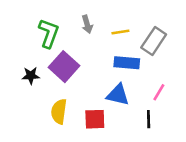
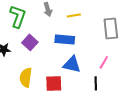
gray rectangle: (154, 41) -> (111, 28), moved, turned -40
blue rectangle: (127, 63) -> (65, 39), moved
purple square: (64, 67) -> (30, 42), size x0.7

